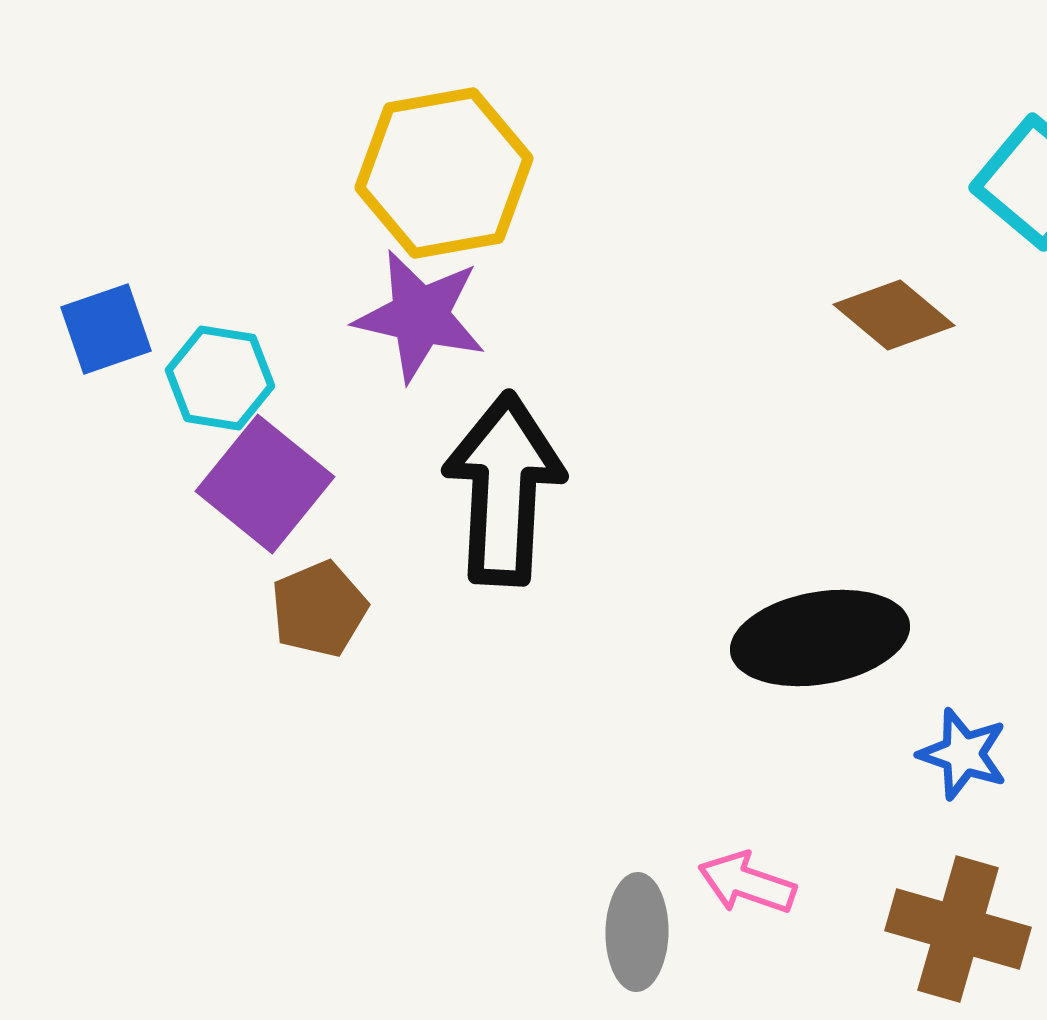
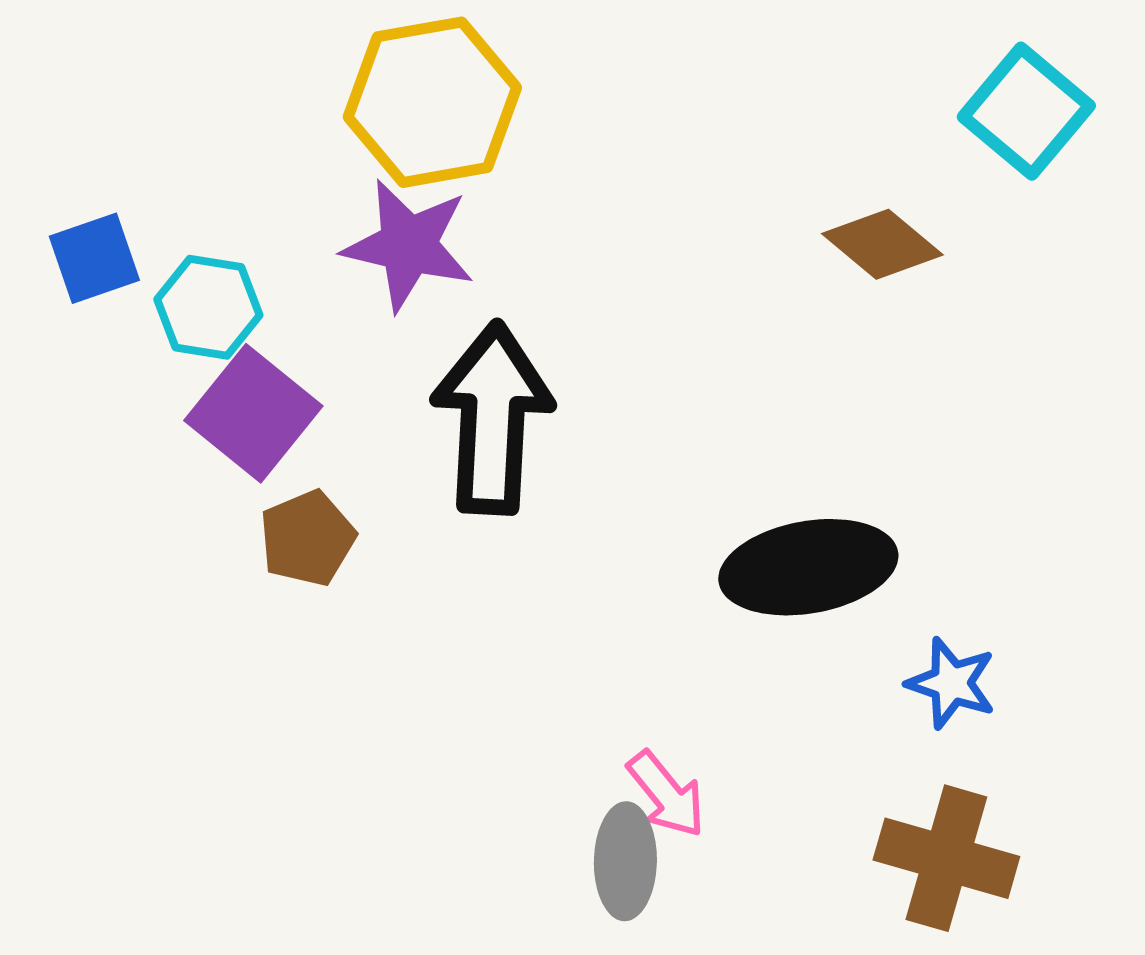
pink arrow: (747, 883) -> (666, 794), moved, turned -148

